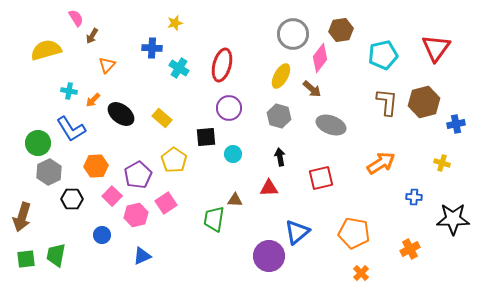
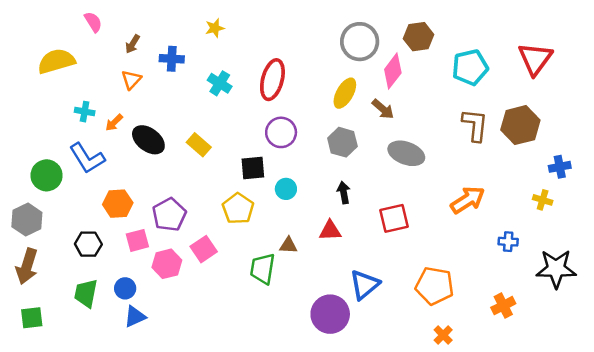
brown arrow: (92, 36) -> (132, 44), moved
blue cross: (152, 48) -> (172, 59), moved
blue cross: (456, 124) -> (560, 167), moved
yellow pentagon: (174, 160) -> (238, 209), moved
gray hexagon: (49, 172) -> (27, 220), moved
pink square: (112, 196) -> (137, 240), turned 30
green trapezoid: (56, 255) -> (86, 293), moved
blue triangle: (142, 256) -> (135, 317), moved

